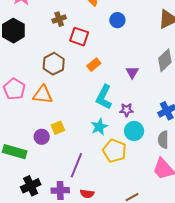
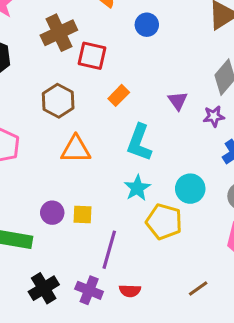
brown cross: (59, 19) -> (59, 33), size x1.6
orange triangle: (43, 95) -> (76, 149), moved
purple star: (127, 110) -> (214, 116), moved
yellow square: (58, 128) -> (82, 215), moved, turned 32
purple cross: (60, 190) -> (89, 290), turned 30

